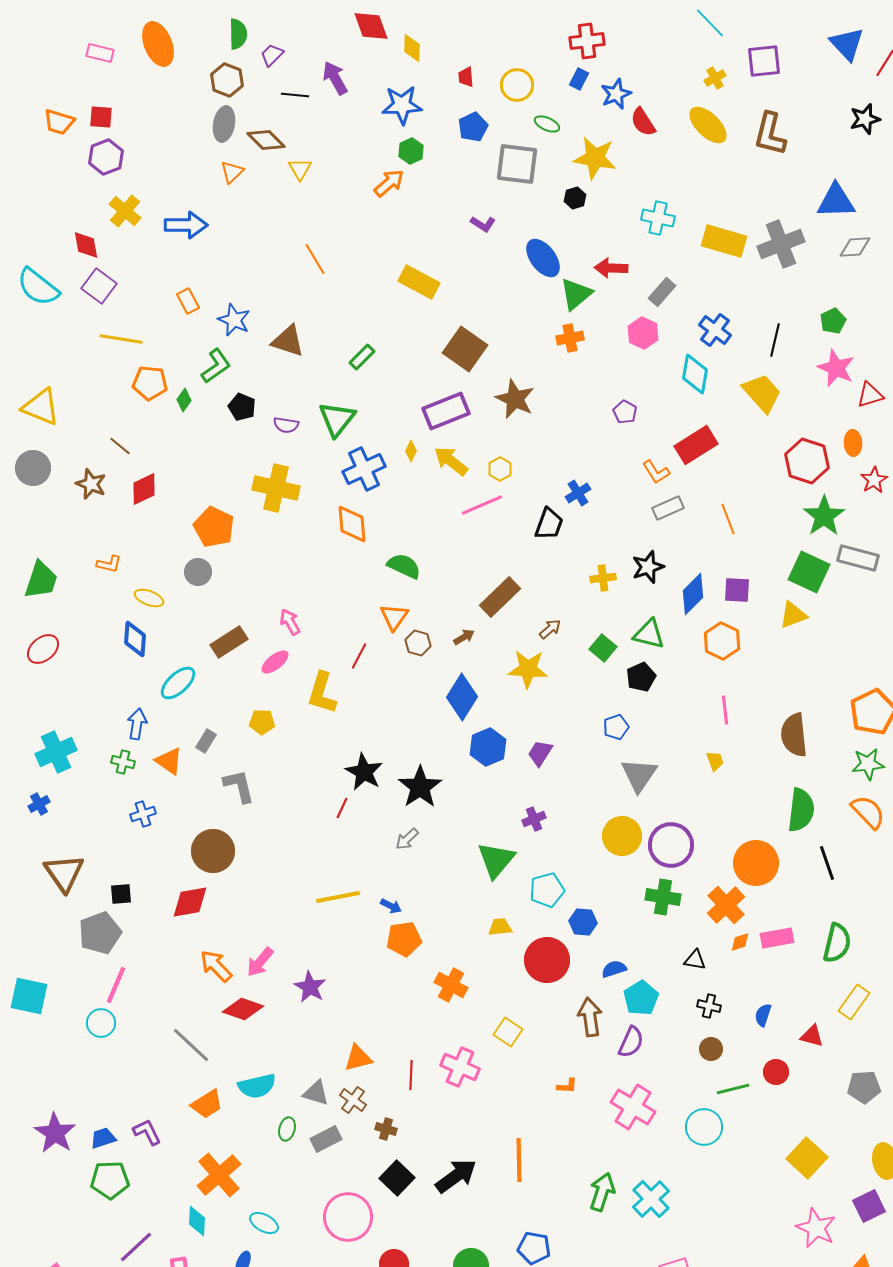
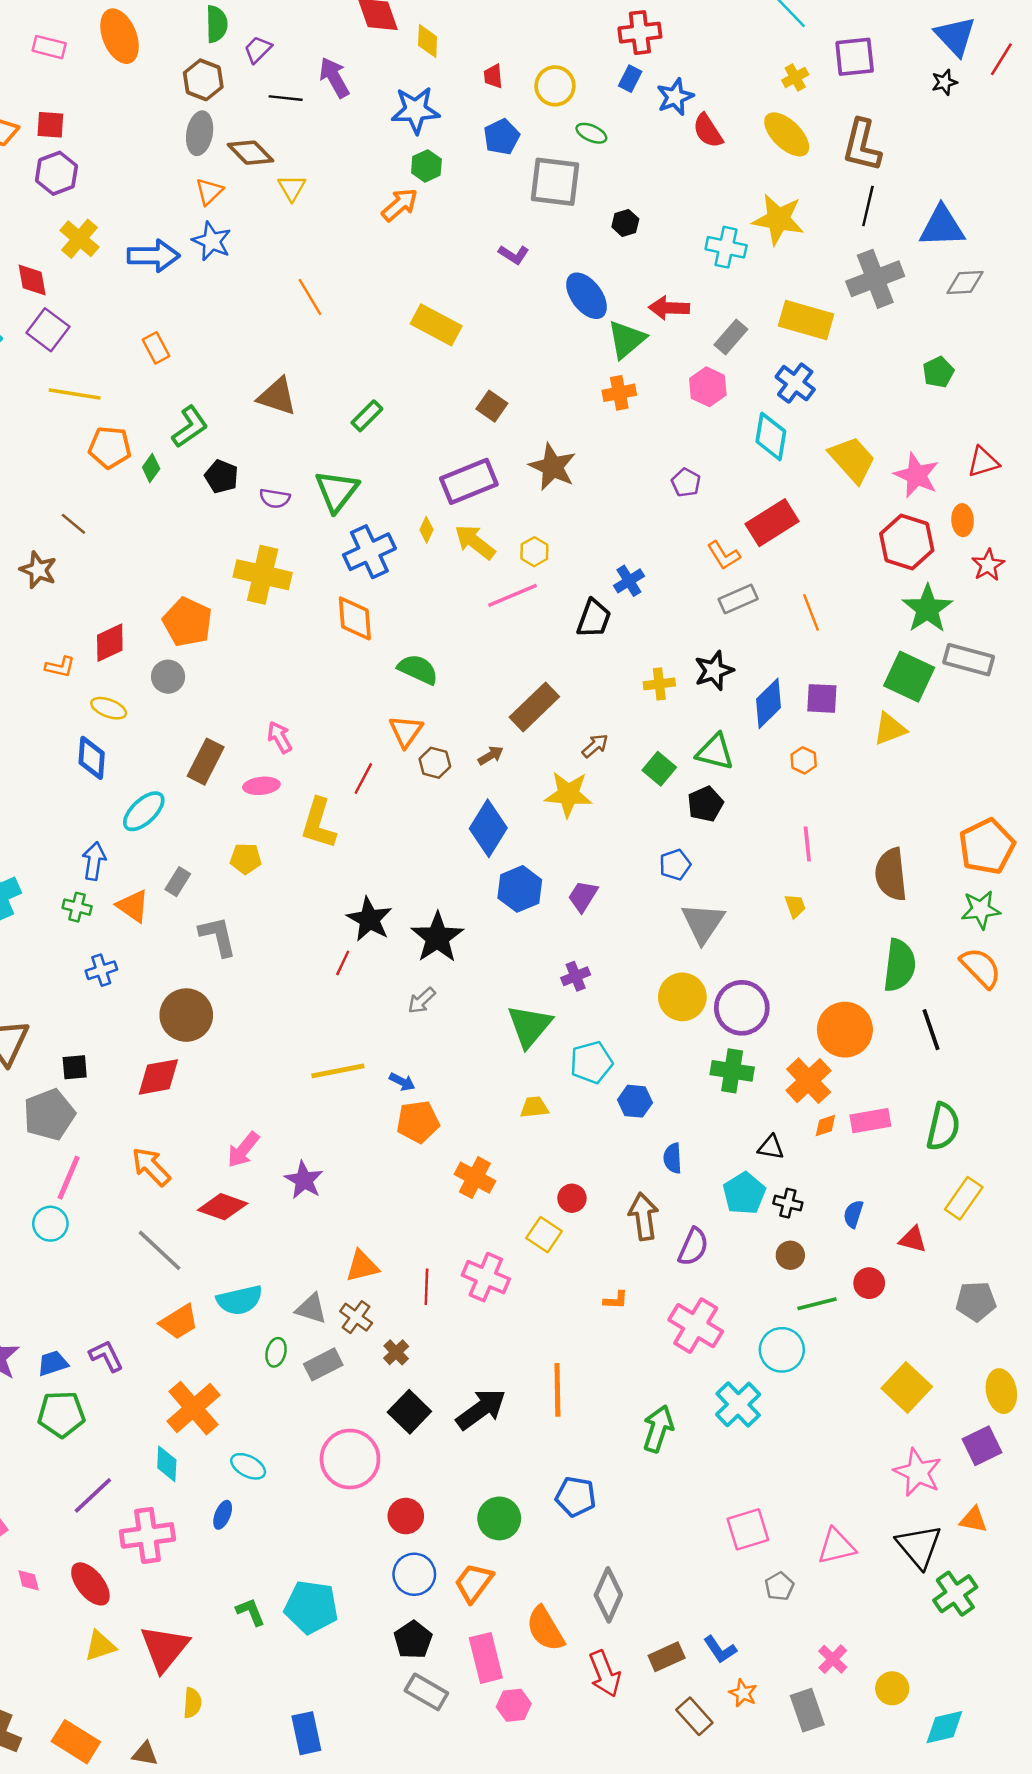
black star: (865, 119) -> (944, 82), moved, size x0.7
yellow star: (595, 158) -> (778, 219), moved
yellow rectangle: (724, 241) -> (806, 320), moved
blue star: (234, 320) -> (212, 241), moved
black line: (775, 340) -> (868, 206), moved
brown square: (465, 349) -> (492, 406), size x0.6
pink star: (836, 368) -> (916, 475), moved
red diamond: (144, 489) -> (110, 643), moved
orange hexagon: (722, 641) -> (804, 760), size x0.6
brown rectangle: (229, 642) -> (206, 762), turned -30
pink ellipse: (275, 662) -> (261, 786), turned 32
red circle: (547, 960) -> (572, 1198), moved, size x0.5
orange arrow: (216, 966) -> (151, 1167), moved
blue semicircle: (614, 969) -> (673, 1158), turned -75
cyan pentagon: (641, 998) -> (744, 1193), moved
brown cross: (386, 1129) -> (396, 1352), turned 30
cyan cross: (651, 1199) -> (738, 1404), moved

